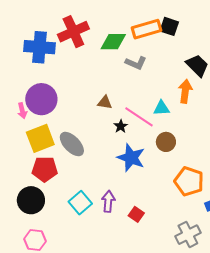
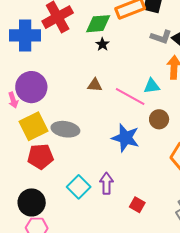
gray L-shape: (136, 63) -> (161, 37), moved
black star: (121, 126) -> (102, 44), moved
gray ellipse: (72, 144) -> (65, 129), turned -32
black circle: (31, 200) -> (32, 202), moved
red square: (136, 214) -> (137, 205), moved

